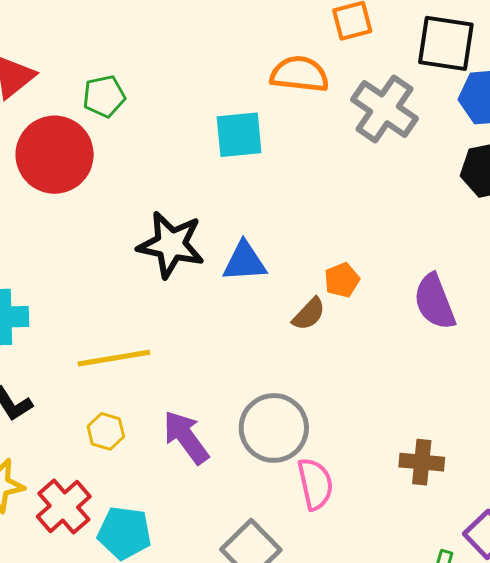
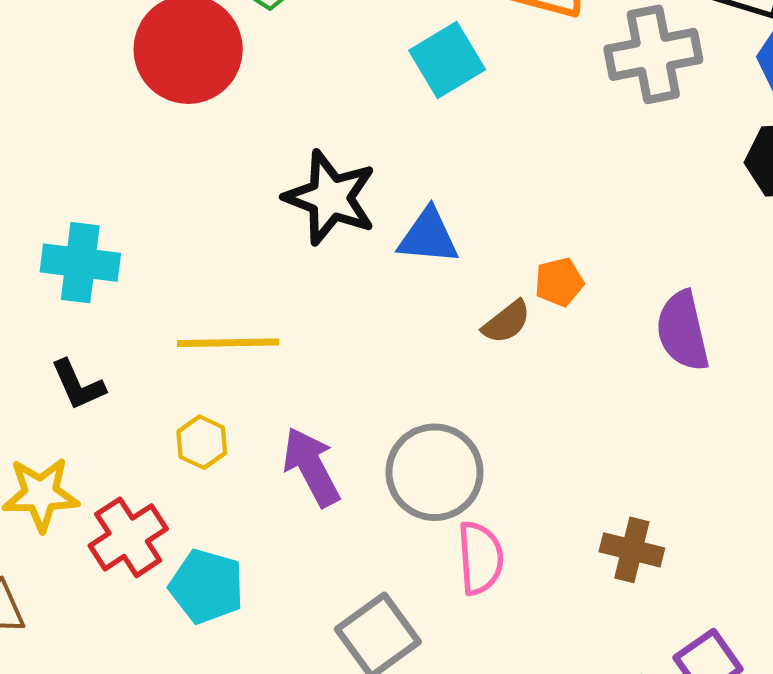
gray cross: (384, 109) -> (653, 54), turned 36
cyan square: (239, 135) -> (447, 60), turned -34

